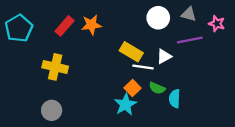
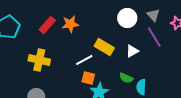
gray triangle: (189, 14) -> (153, 15), turned 32
purple line: (190, 40) -> (154, 37), turned 70
white line: (143, 67) -> (84, 60), moved, turned -36
orange square: (132, 88) -> (88, 78), moved, turned -32

